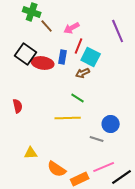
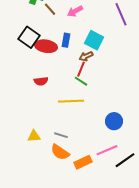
red line: (79, 46) -> (81, 69), moved
red semicircle: (18, 106) -> (41, 81), moved, turned 96
blue circle: (111, 124) -> (114, 121), moved
gray line: (97, 139) -> (61, 135), moved

